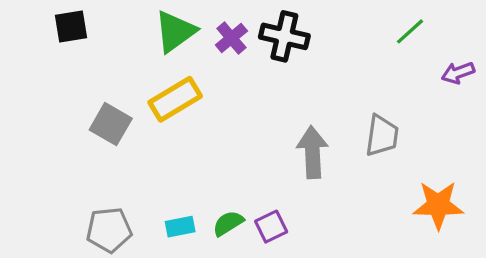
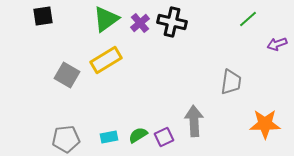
gray arrow: (312, 152) -> (194, 121), moved

